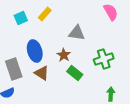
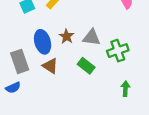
gray triangle: (77, 33) -> (92, 37), moved
brown star: (64, 55) -> (67, 36), moved

